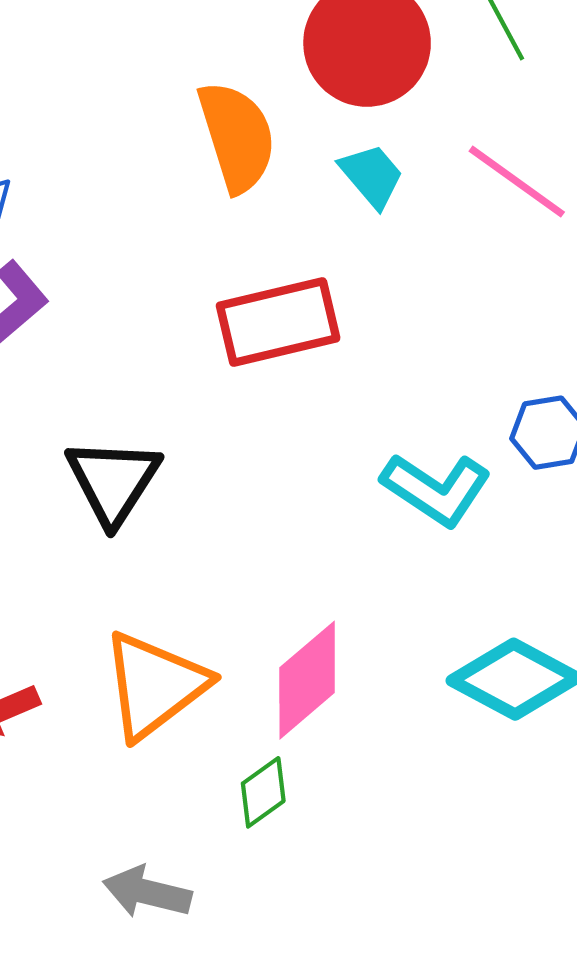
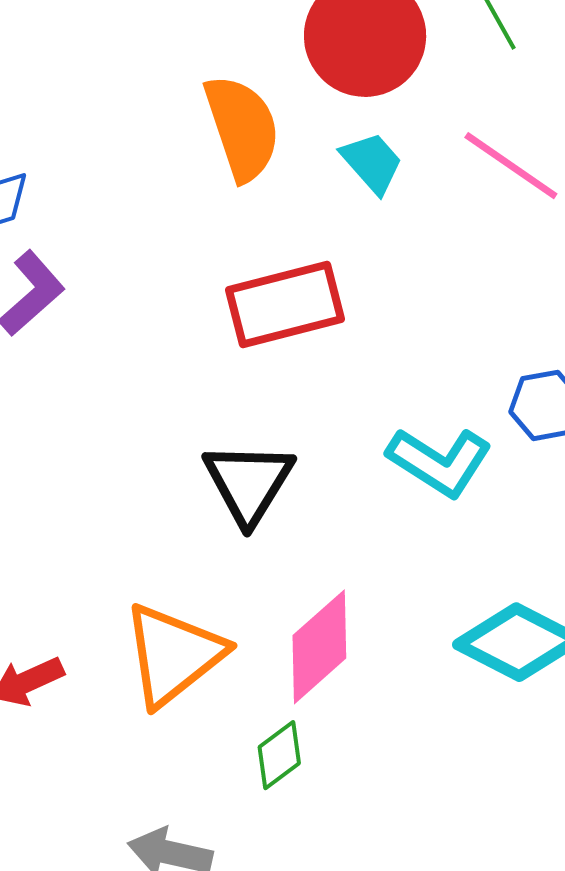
black triangle: (113, 481) -> (249, 483), moved

